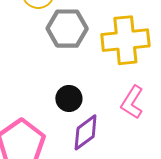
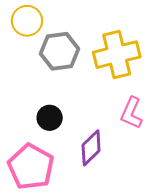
black circle: (69, 98) -> (50, 118), moved

